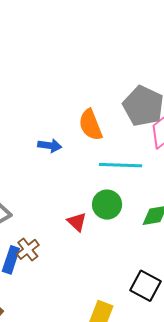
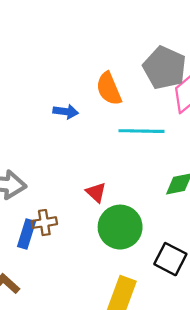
green circle: (107, 205) -> (120, 227), moved, size x1.4
brown cross: (28, 249) -> (44, 223), turned 30

